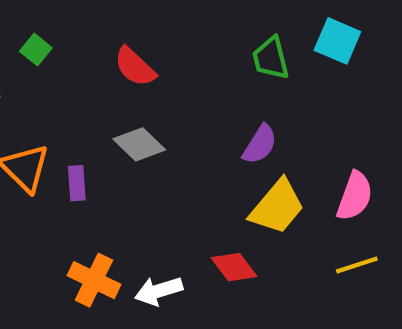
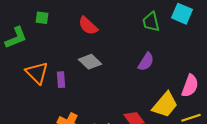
green square: (36, 50) -> (42, 18), turned -32
yellow trapezoid: (277, 207) -> (165, 105), moved

